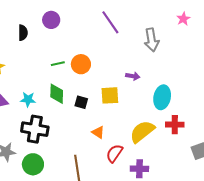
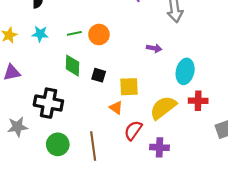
yellow square: (110, 95) -> (129, 87), moved
cyan star: (28, 99) -> (40, 34), moved
green circle: (33, 164) -> (58, 144), moved

